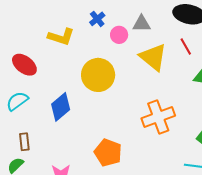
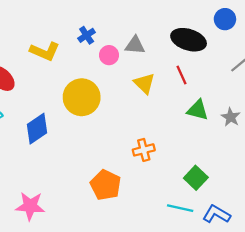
yellow triangle: (153, 57) -> (144, 83), size x0.7
orange cross: (158, 117) -> (144, 150), size x0.6
orange pentagon: (108, 153) -> (106, 185), moved

